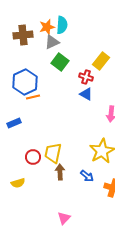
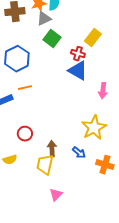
blue triangle: (86, 94) -> (78, 71), size x1.5
orange line: (33, 97) -> (25, 88), moved
yellow trapezoid: (53, 153) -> (45, 165), moved

